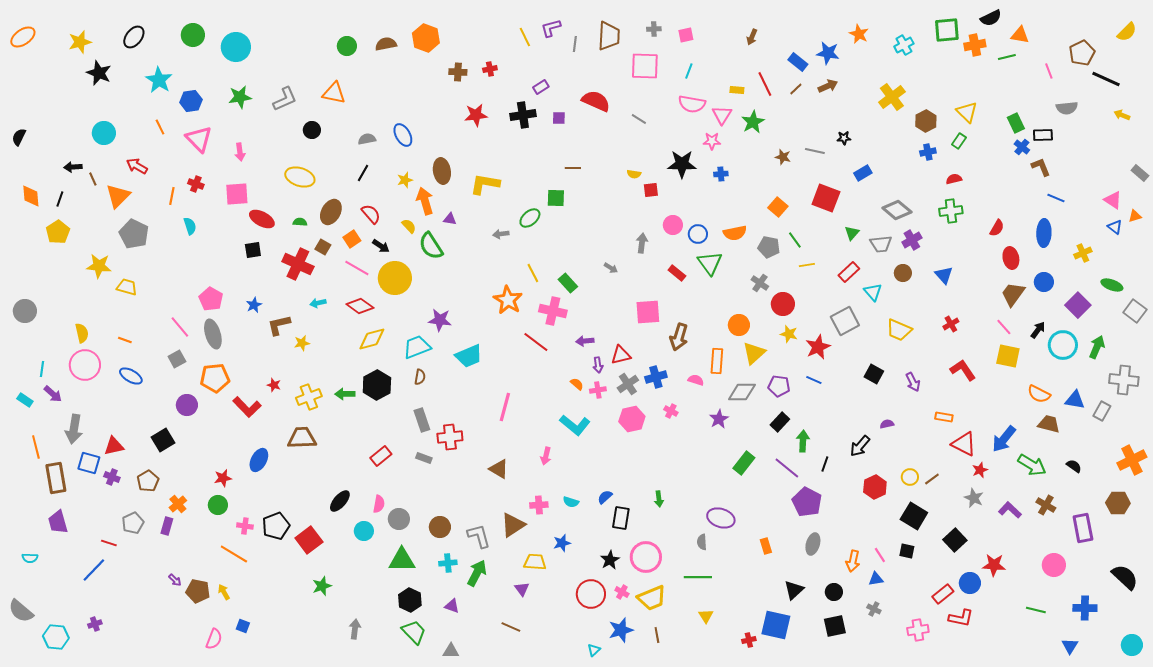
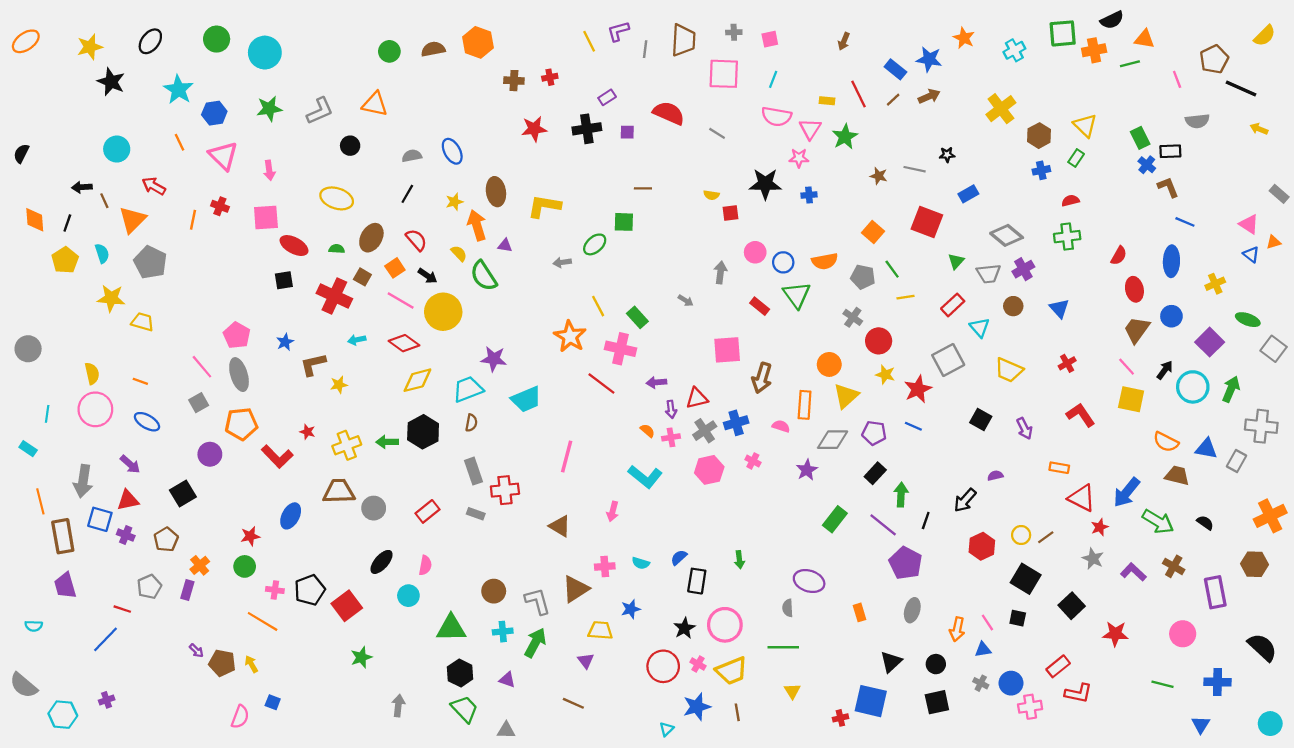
cyan semicircle: (190, 226) -> (102, 253), moved
purple arrow: (53, 394) -> (130, 464), moved
gray circle: (399, 519) -> (374, 508), moved
blue circle: (970, 583) -> (1011, 683), moved

